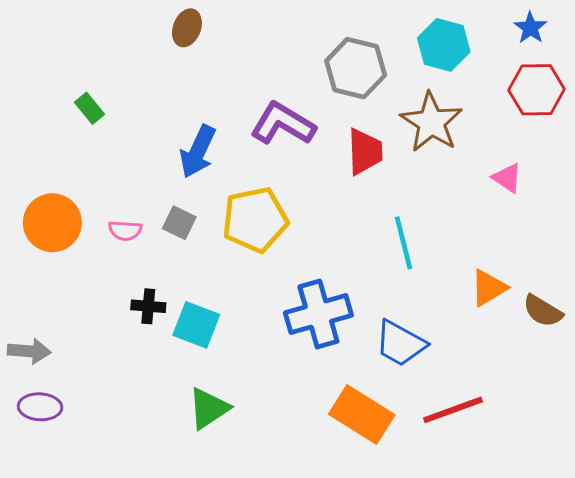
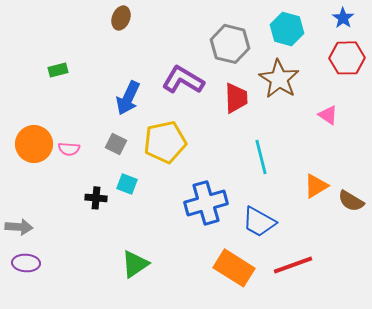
green rectangle: (90, 108) -> (58, 70), turned -66
pink semicircle: (125, 230) -> (69, 149), moved
cyan square: (196, 325) -> (127, 184), moved, size x0.7

